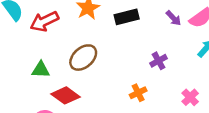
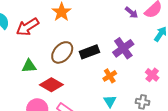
black rectangle: (127, 17) -> (89, 52), moved
purple cross: (159, 61) -> (123, 48), size x1.5

